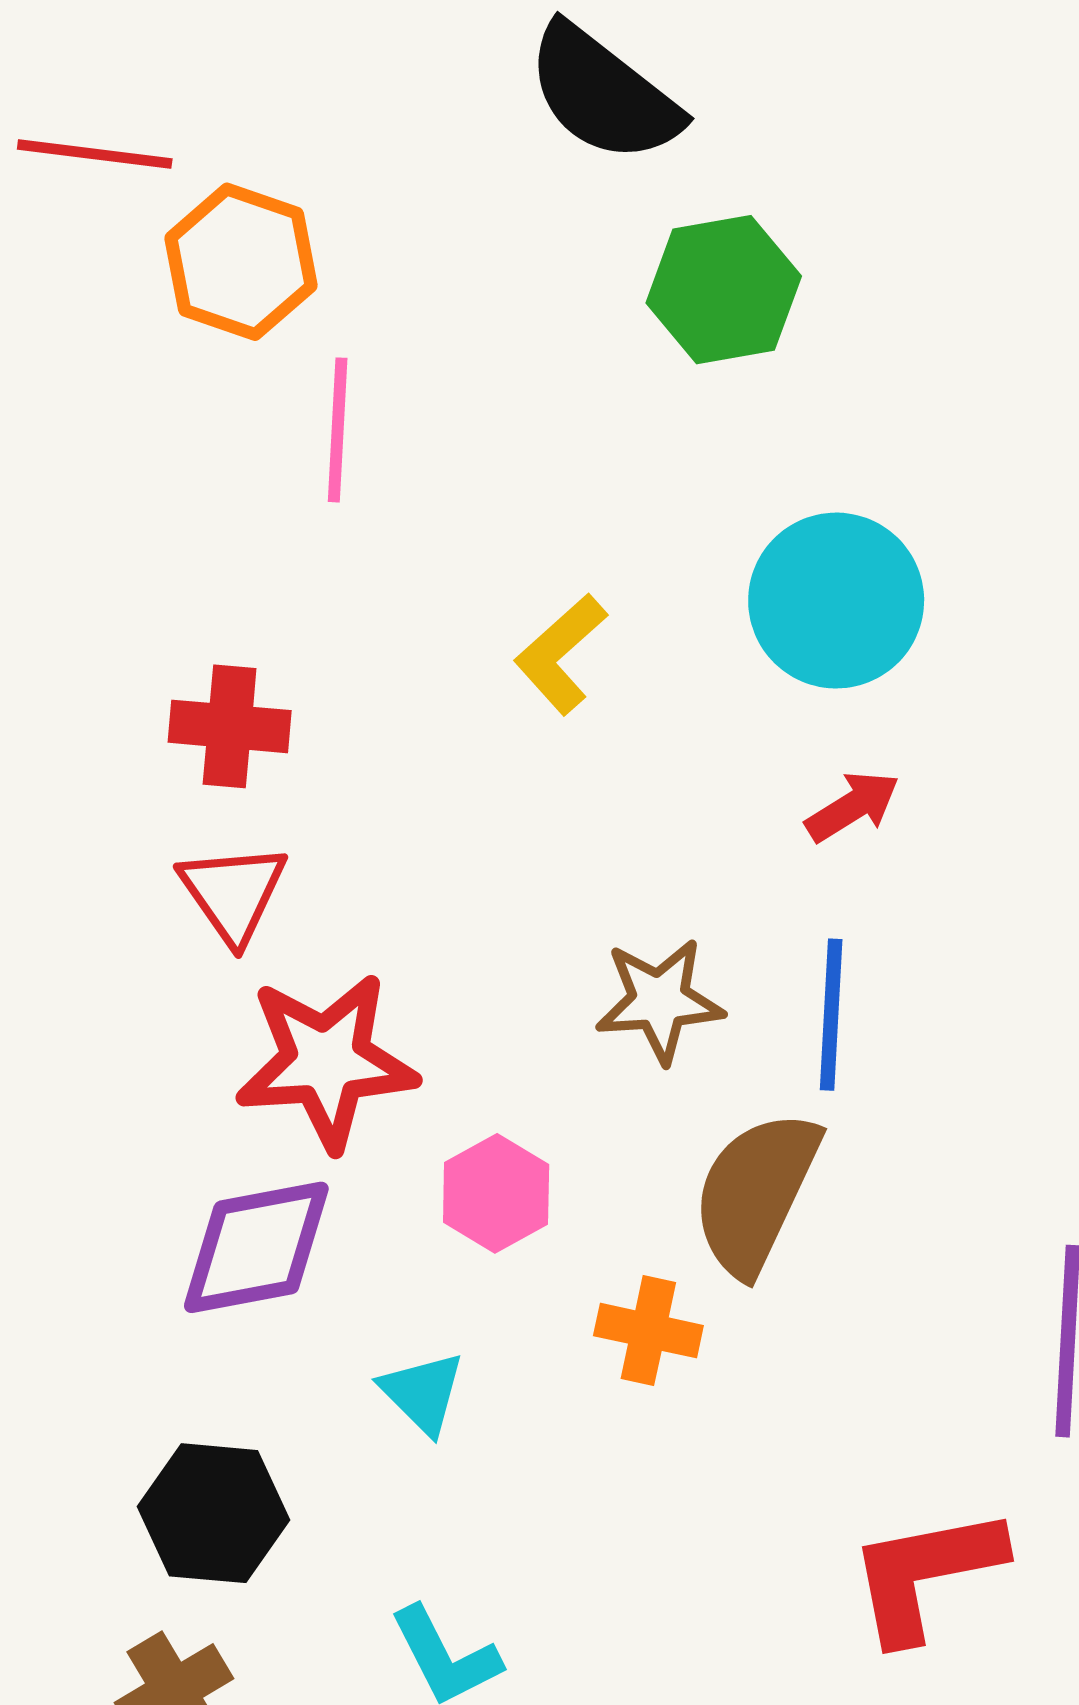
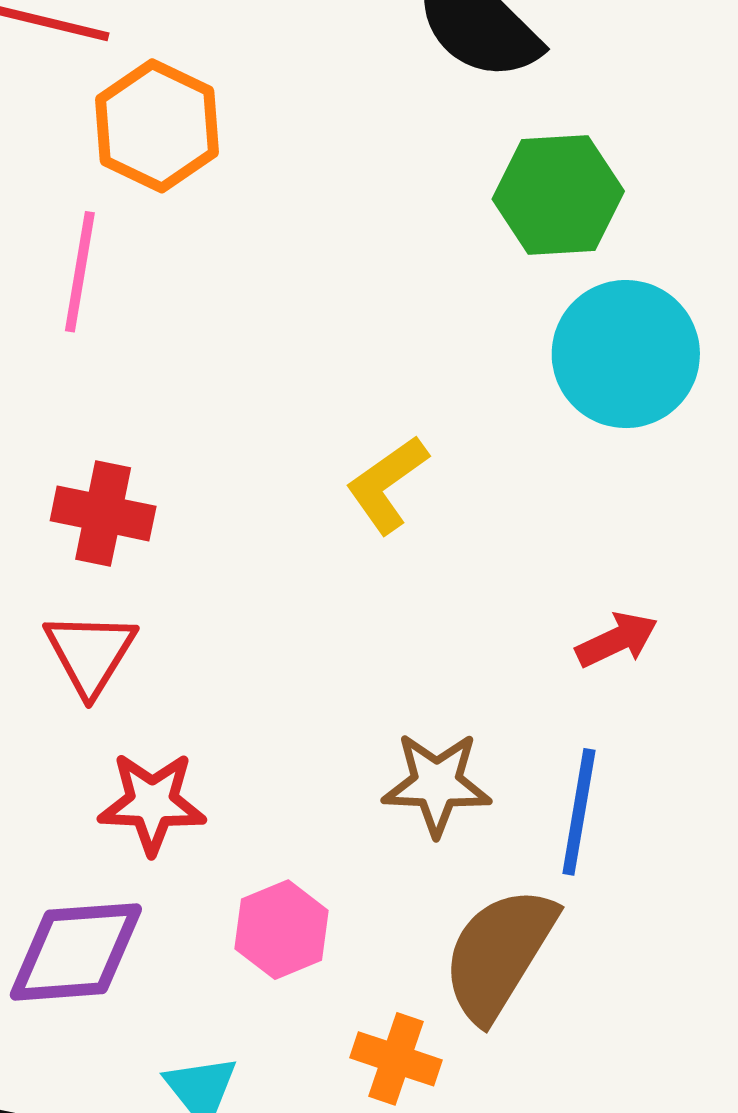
pink line: (338, 430) -> (80, 272), moved
cyan circle: (836, 601) -> (626, 354), moved
red star: (326, 1061) -> (152, 803), size x0.7

